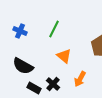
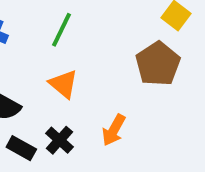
orange triangle: (64, 56) -> (64, 84), moved

